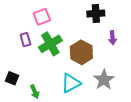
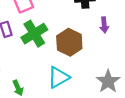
gray star: (104, 80) -> (108, 81), moved

